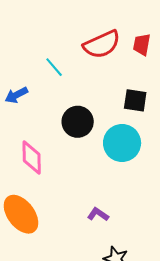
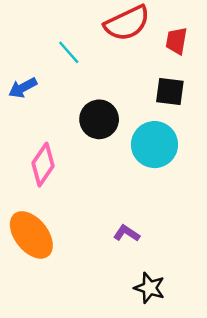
red trapezoid: (142, 45) -> (176, 41), moved
pink diamond: (32, 157) -> (43, 165), turned 36

